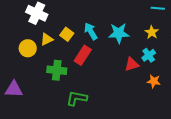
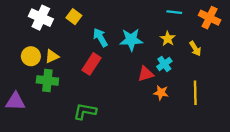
yellow square: (67, 34) -> (74, 17), moved
yellow triangle: (47, 39) -> (52, 56), moved
green cross: (57, 70) -> (47, 81), moved
orange star: (154, 81) -> (161, 93), moved

